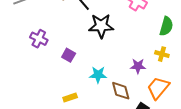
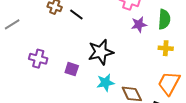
black star: (101, 26) -> (101, 52), moved
purple star: (138, 66) -> (139, 24), moved

